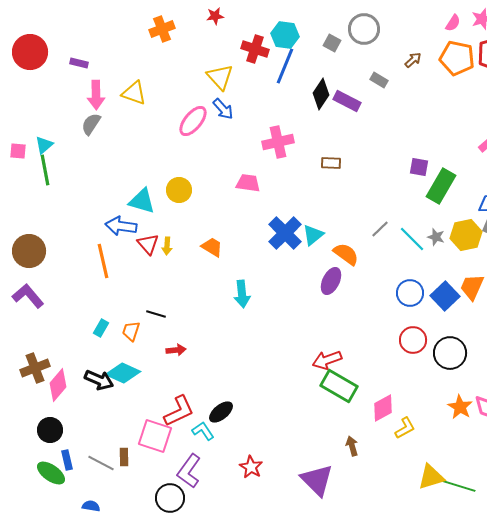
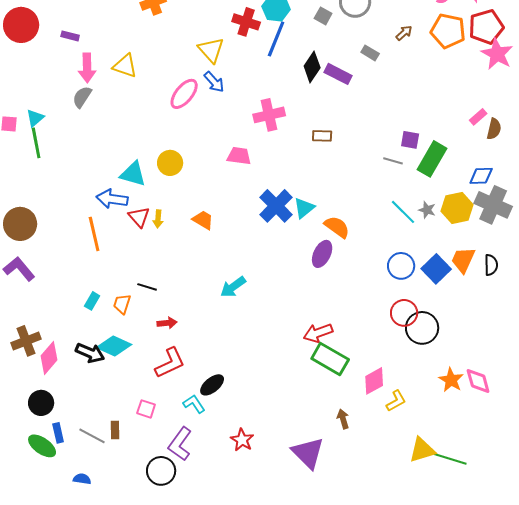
gray line: (380, 229) -> (393, 161), moved, turned 60
cyan arrow: (242, 294) -> (233, 287), moved, turned 60
black circle: (450, 353) -> (422, 328), moved
red L-shape: (179, 411) -> (170, 363), moved
pink square: (155, 436) -> (146, 409), size x0.6

